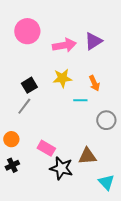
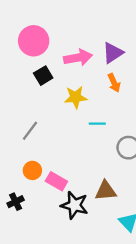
orange arrow: (94, 83) -> (114, 83), moved
black square: (29, 85) -> (43, 76), moved
orange circle: (11, 139) -> (32, 170), moved

